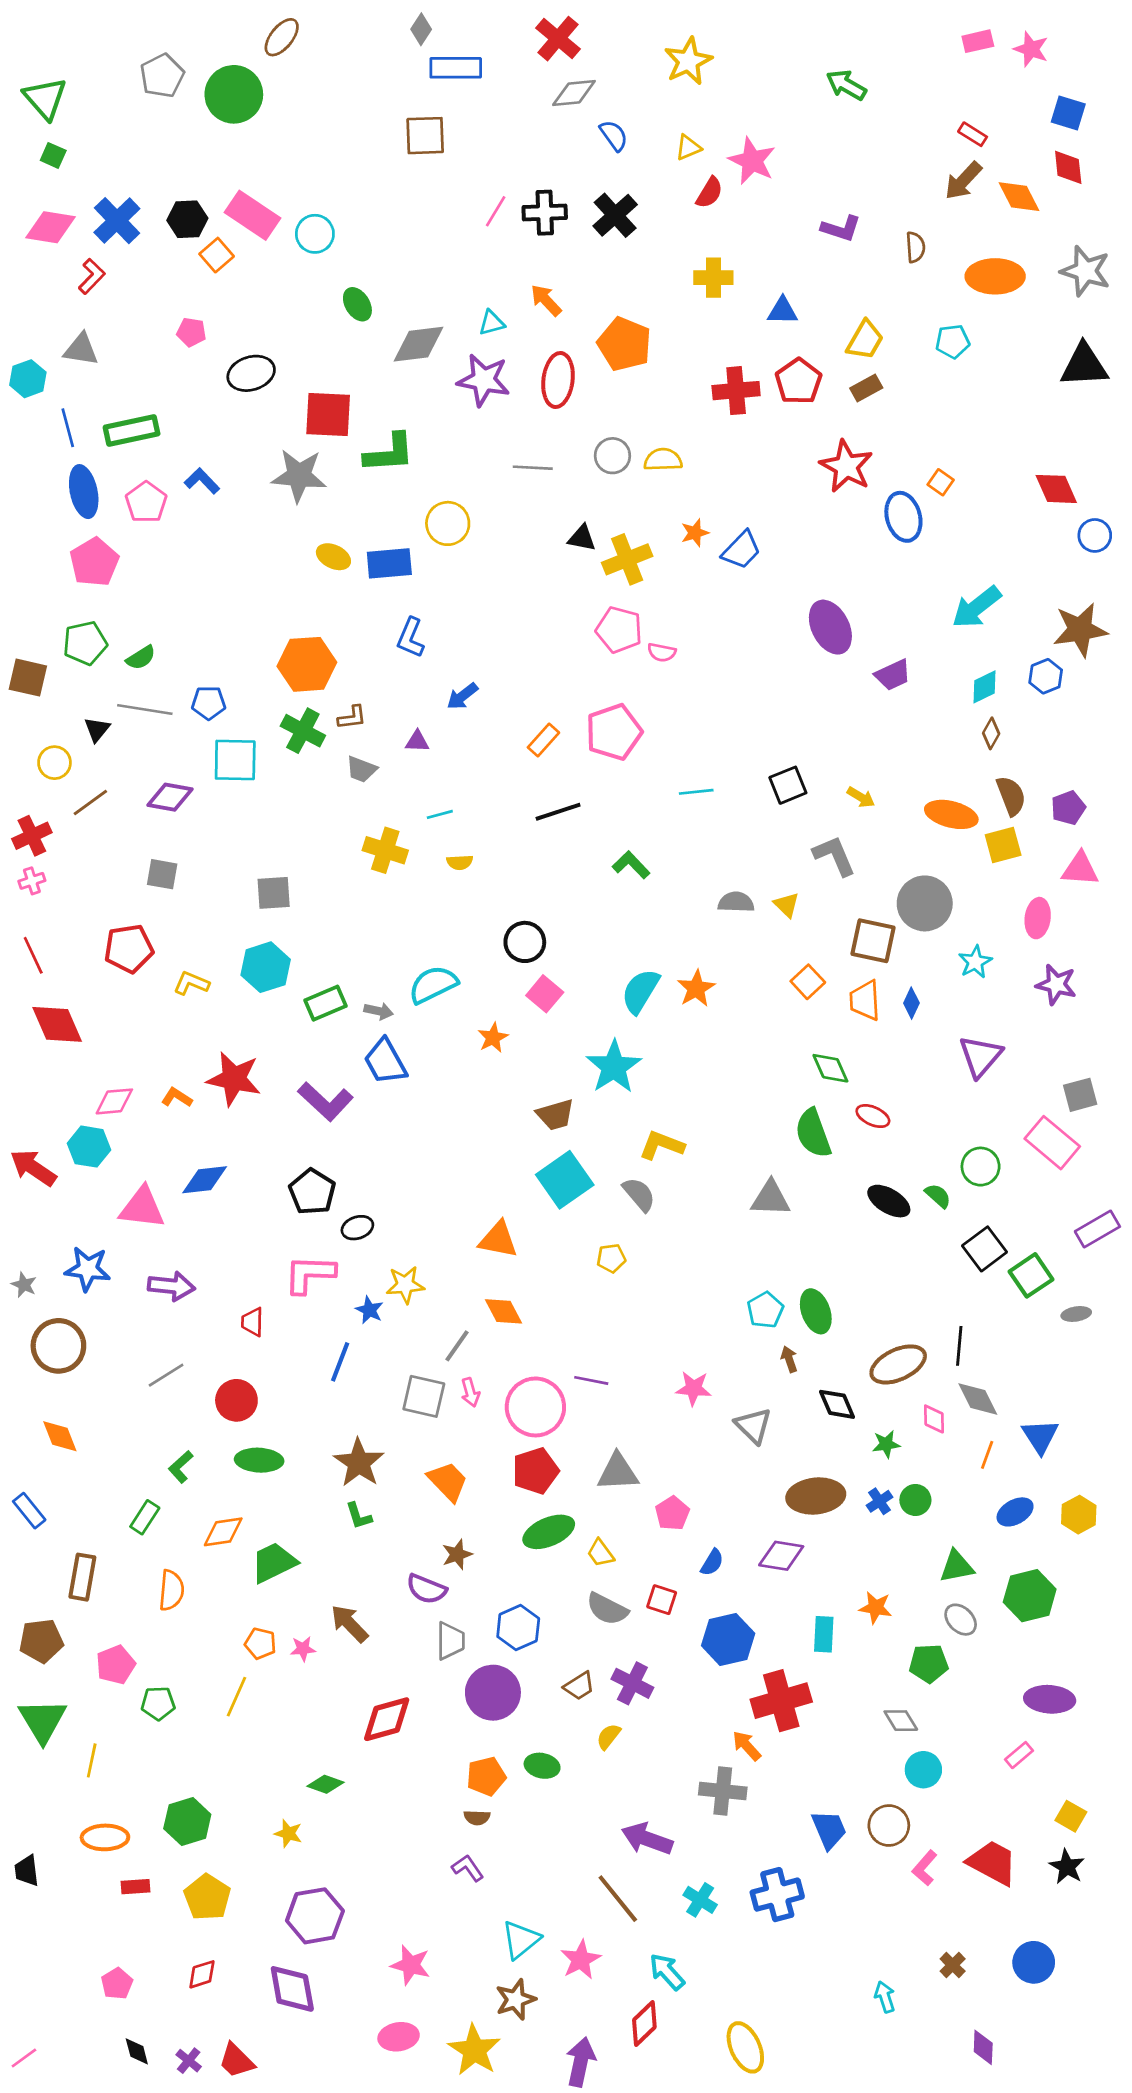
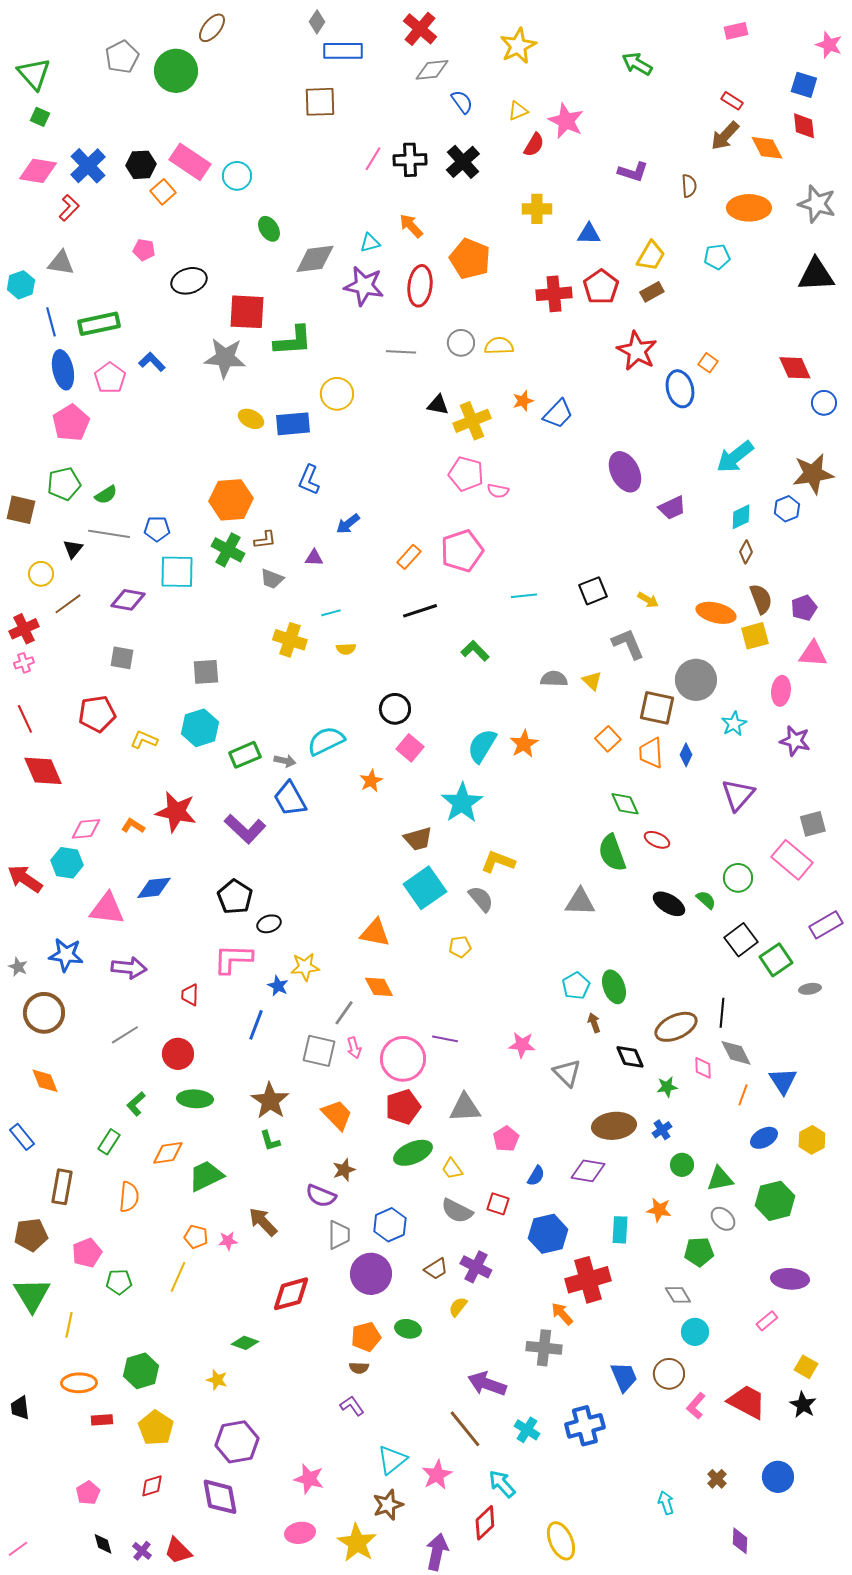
pink star: (1031, 49) -> (829, 45), moved
green circle: (915, 1500) -> (682, 1165), moved

